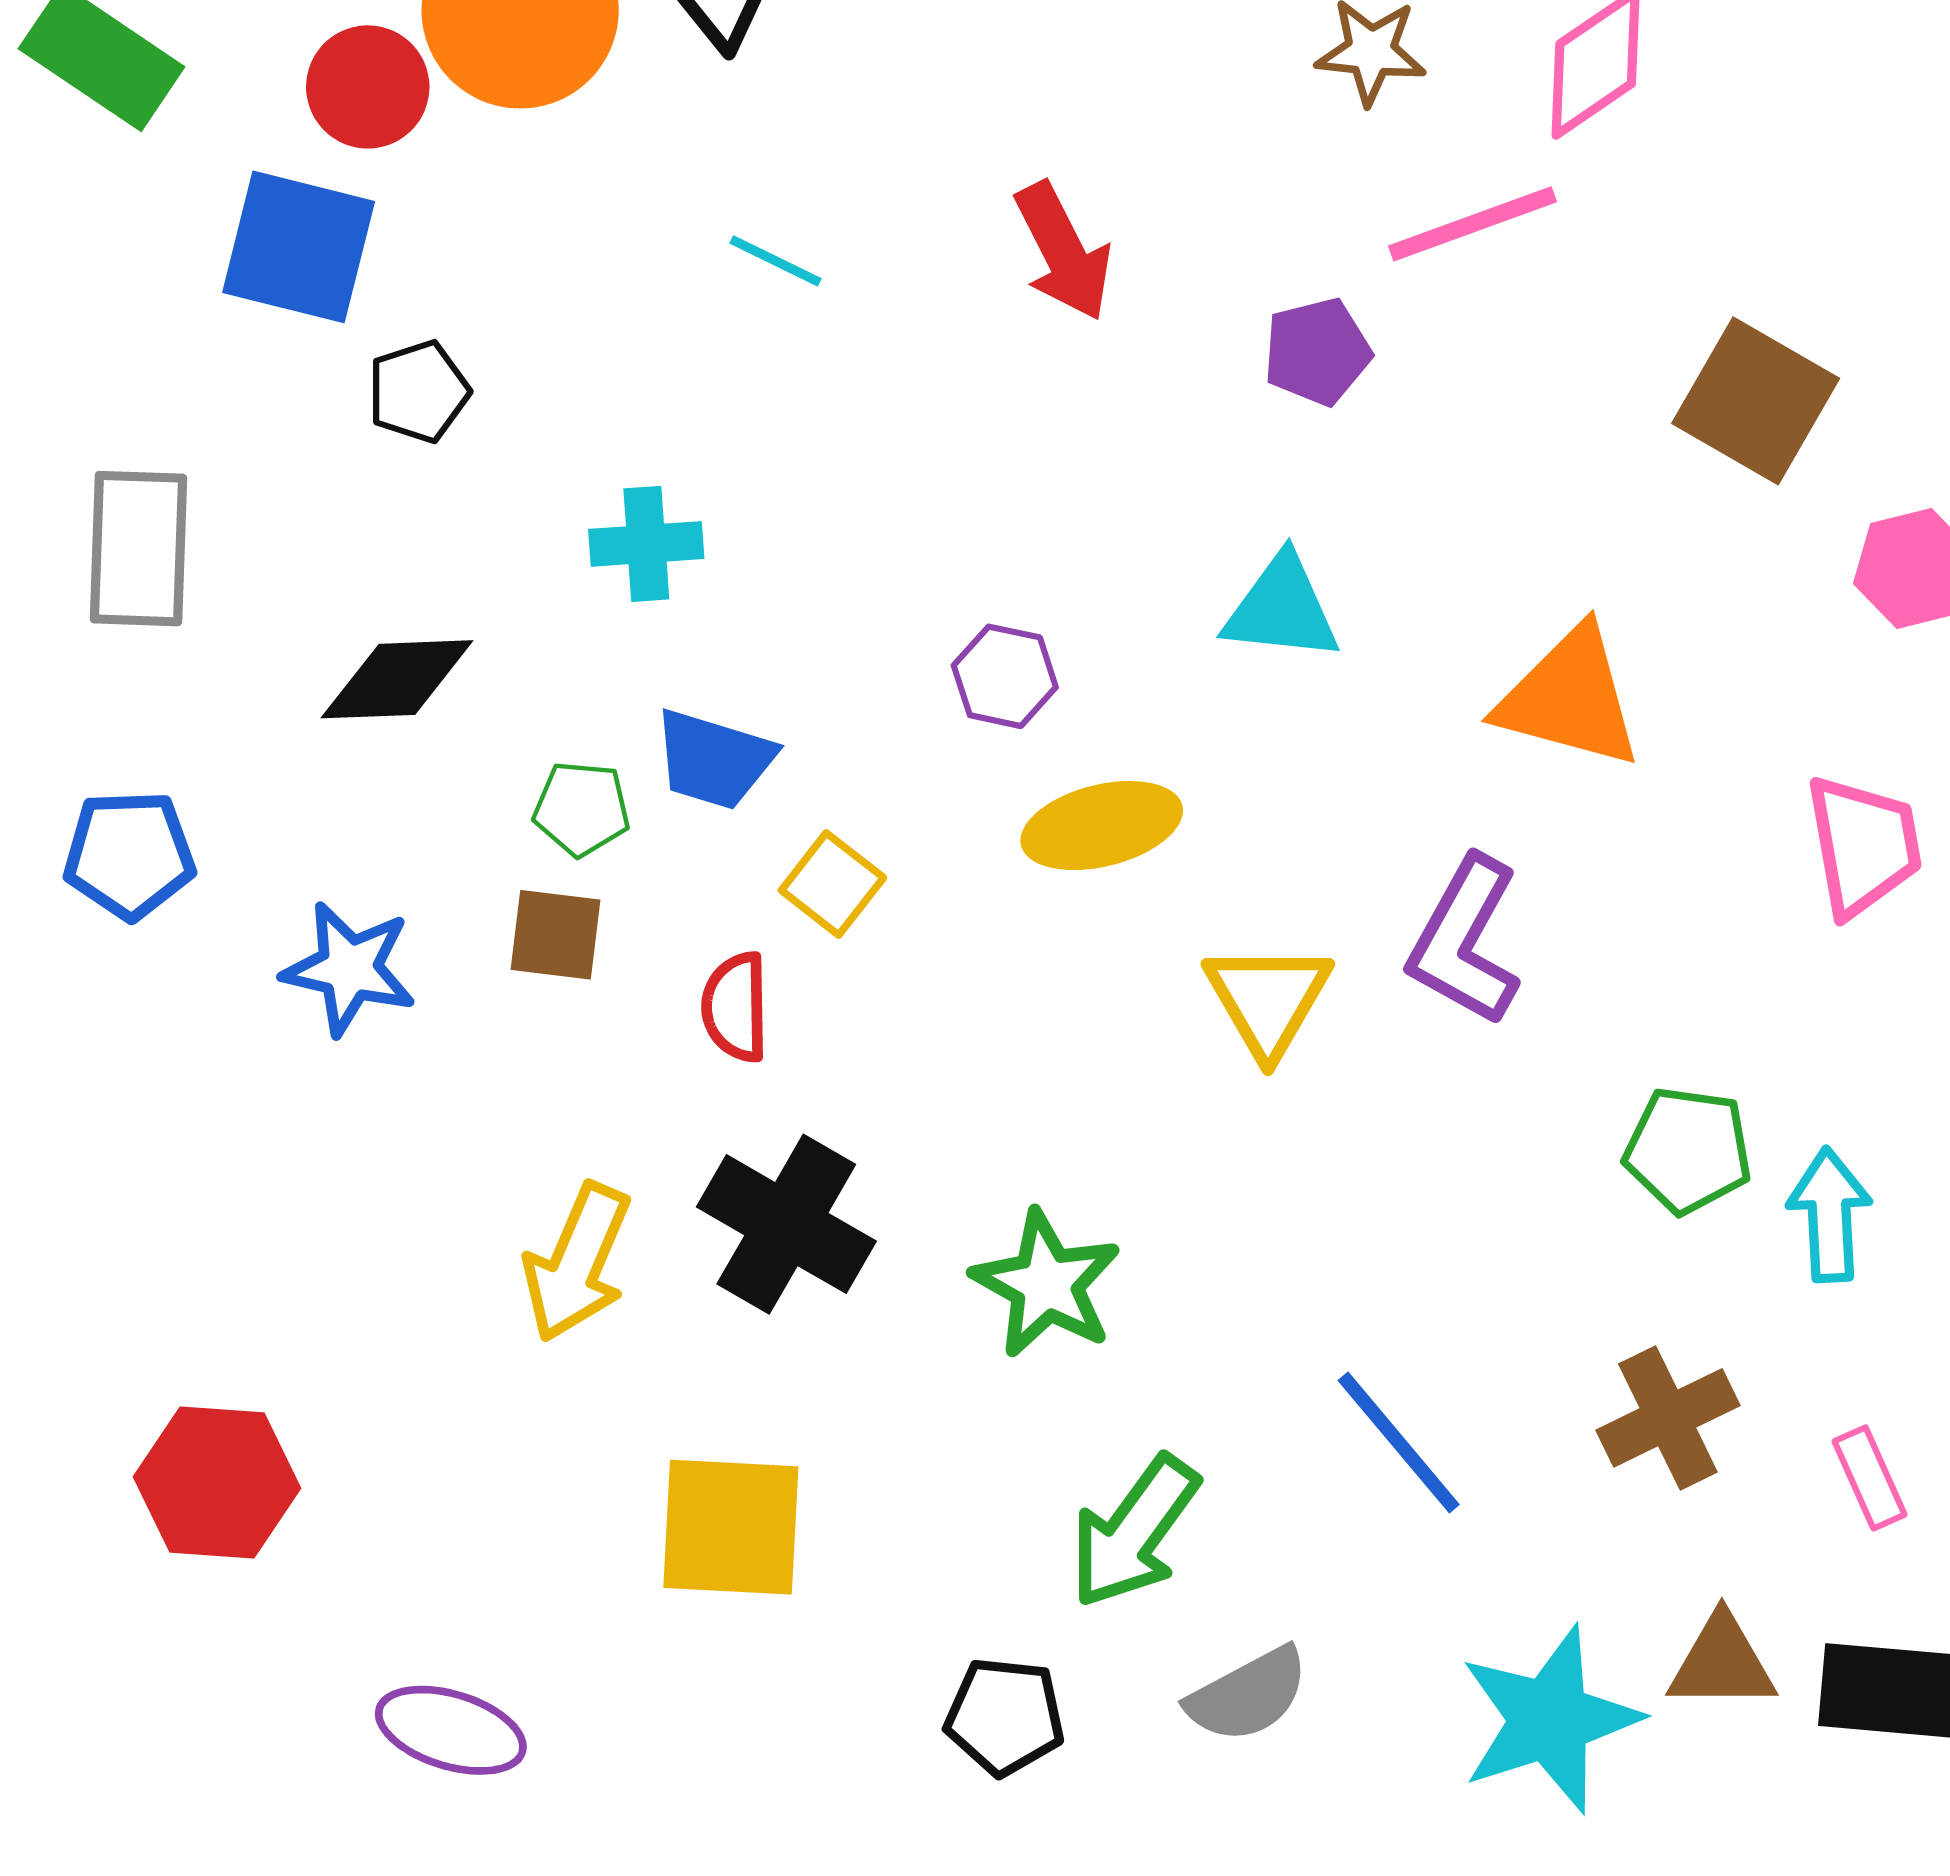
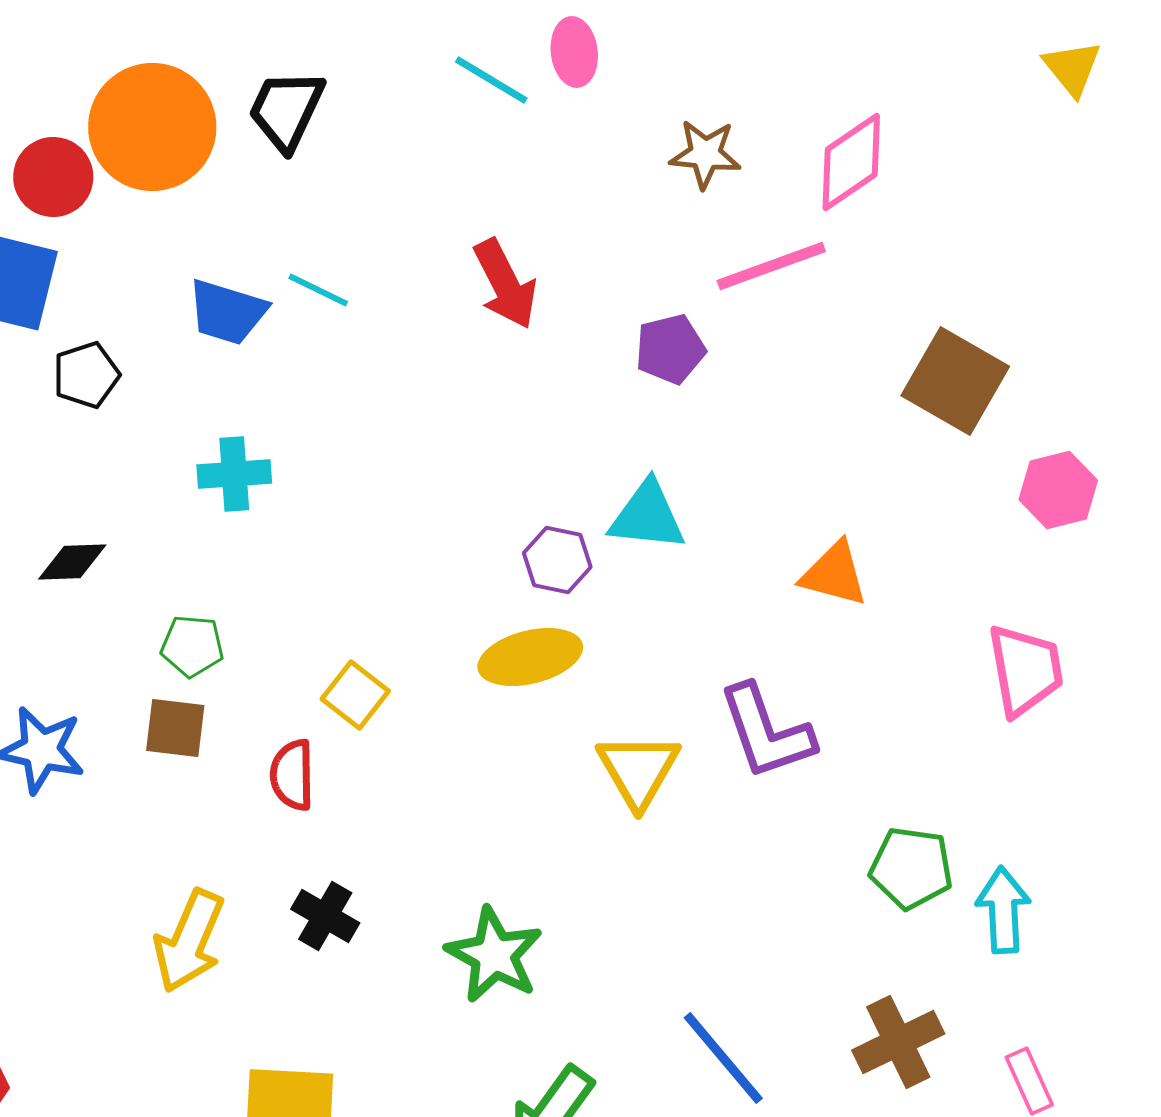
purple hexagon: (1005, 676) -> (557, 560), moved
black diamond: (397, 679) -> (72, 562), size x0.7
orange triangle: (1569, 698) -> (834, 574), size x0.7
blue trapezoid: (714, 759) -> (227, 312), moved
purple L-shape: (1465, 941) -> (766, 732), turned -48
black cross: (786, 1224) -> (325, 916), size x0.6

